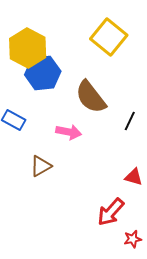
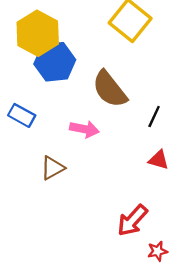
red triangle: (134, 177) -> (159, 160), moved

